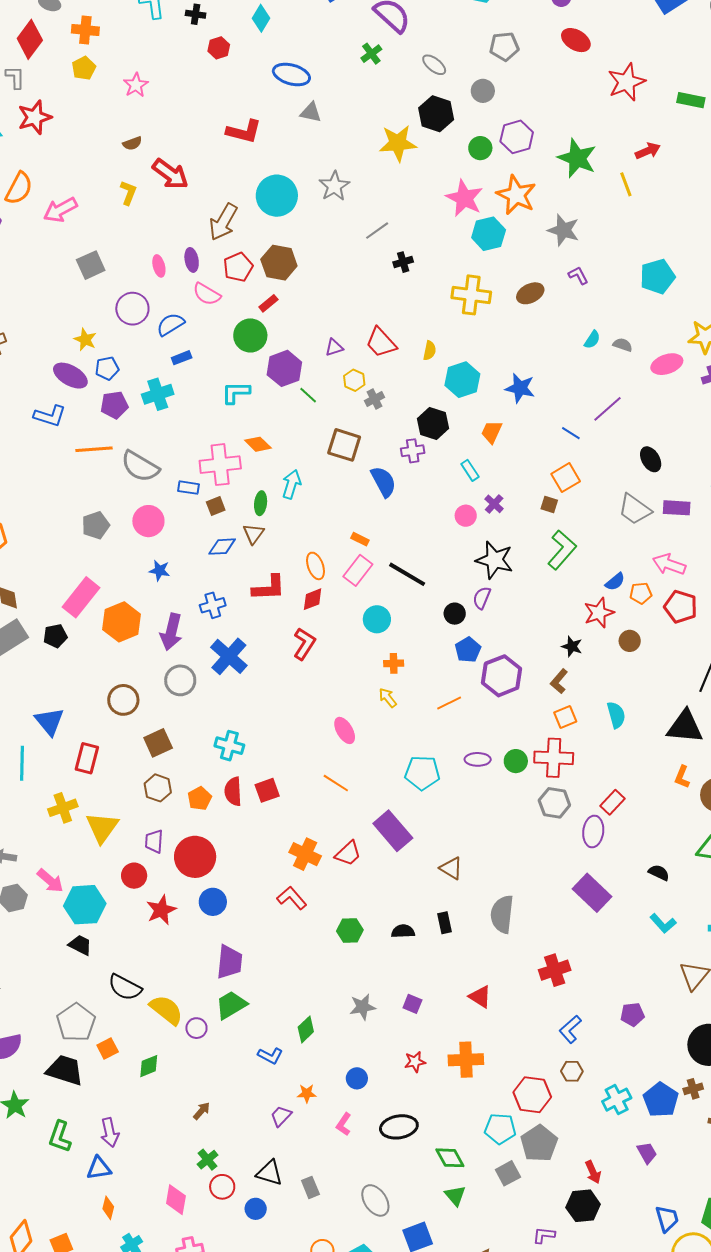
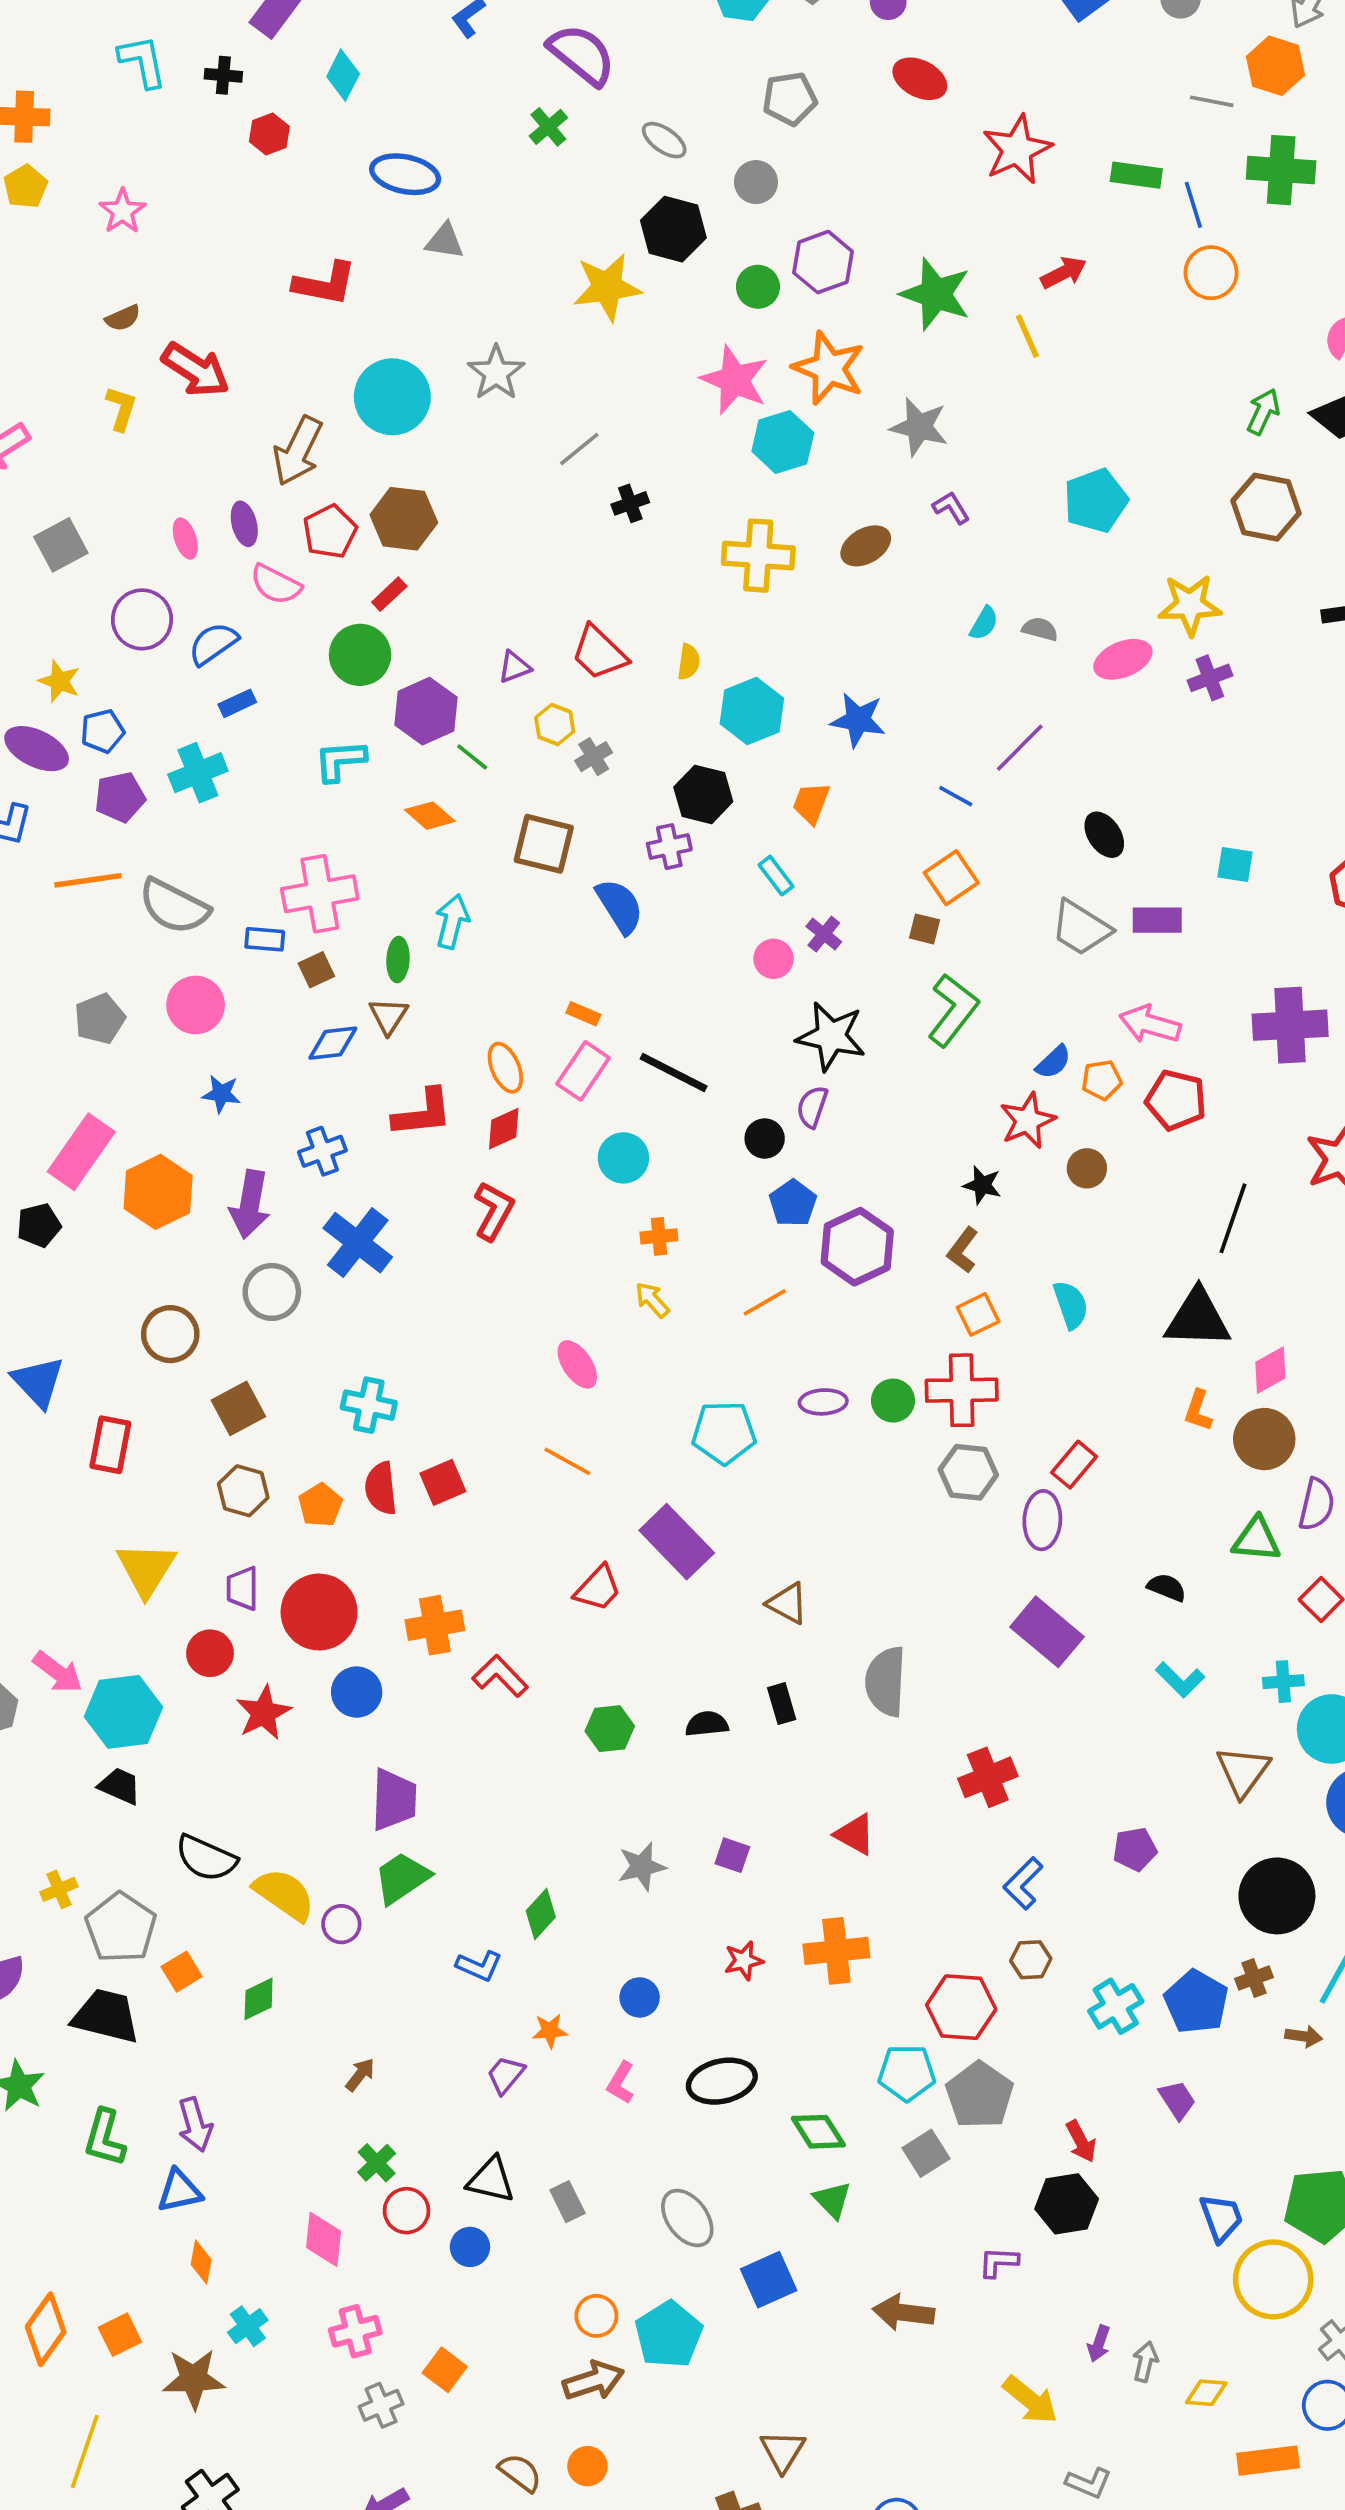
orange diamond: (258, 444) -> (430, 816), moved
yellow cross: (63, 808) -> (59, 1889), moved, size x0.7
orange cross: (305, 854) -> (435, 1625), moved, turned -32

